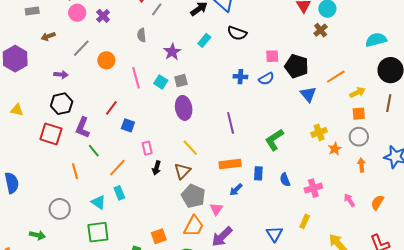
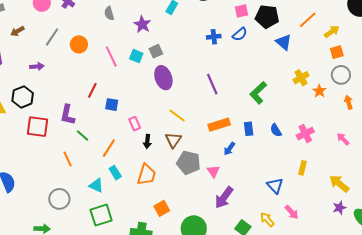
black hexagon: (62, 104) -> (23, 97), moved
orange trapezoid: (194, 226) -> (146, 175), moved

